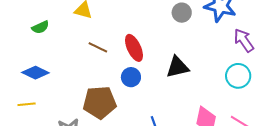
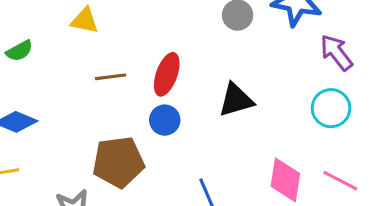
brown line: (98, 47) -> (111, 77), turned -30
red ellipse: (134, 48) -> (167, 74), turned 48

